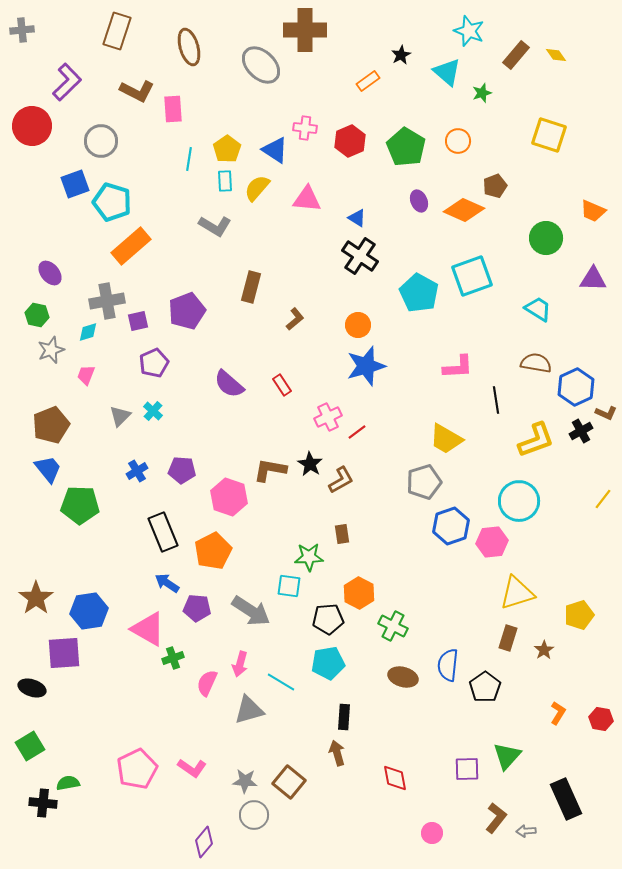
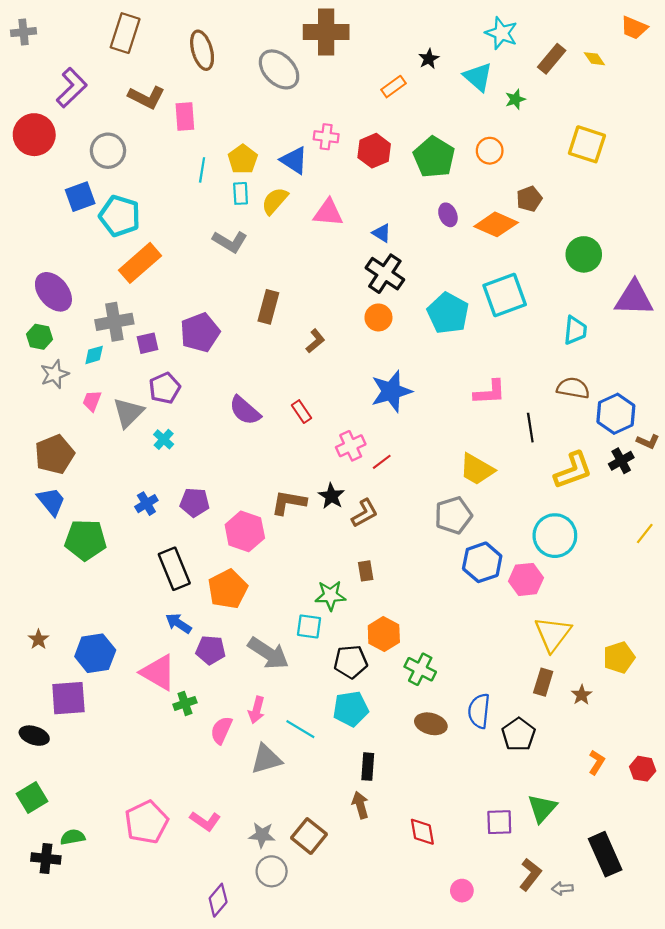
orange trapezoid: (593, 211) -> (634, 28), moved
purple ellipse: (50, 273) -> (53, 292), size x1.5
purple triangle: (593, 279) -> (634, 298), size x1.4
cyan trapezoid: (538, 309) -> (575, 330), turned 64
orange circle: (358, 325) -> (378, 317), moved
gray triangle: (120, 416) -> (128, 413), moved, size x1.4
yellow triangle: (517, 593) -> (553, 634), turned -36
brown star: (36, 598) -> (38, 639), size x0.6

